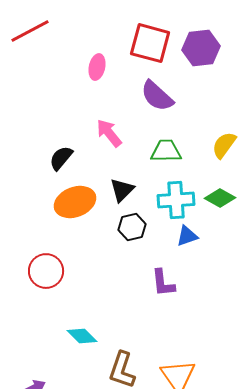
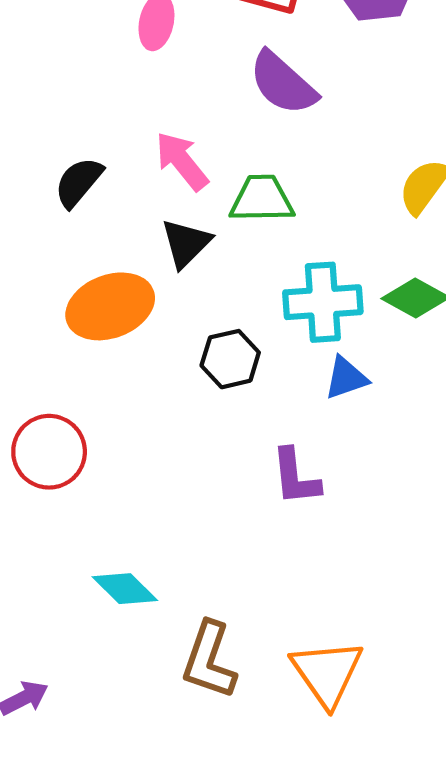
green trapezoid: (166, 151) -> (262, 199), moved
black semicircle: (61, 158) -> (79, 182), moved
black triangle: (122, 190) -> (186, 243), moved

